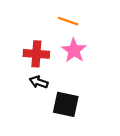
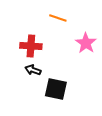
pink star: (74, 50) -> (86, 43), moved

